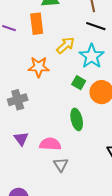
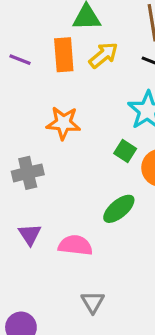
yellow arrow: (66, 45) -> (103, 55), moved
green ellipse: (77, 119) -> (119, 209), turned 60
gray triangle: (61, 165) -> (93, 302), moved

